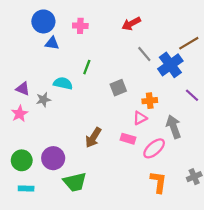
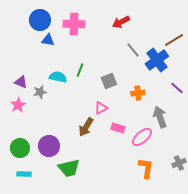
pink cross: (80, 26) -> (74, 24), size x1.5
green line: (87, 67) -> (80, 70), moved
pink triangle: (140, 118) -> (101, 108), moved

